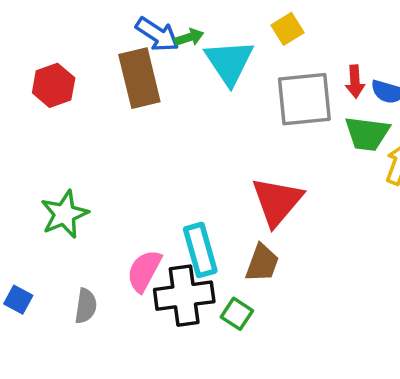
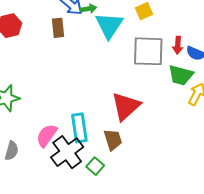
brown rectangle: (139, 78) -> (58, 28), size x0.6
brown trapezoid: (262, 263) -> (113, 140), turned -45
black cross: (184, 296) -> (67, 152), turned -36

